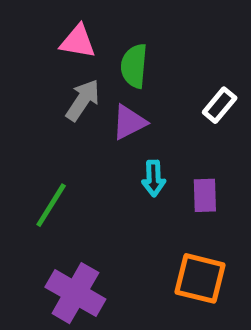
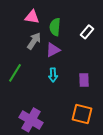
white rectangle: (220, 105) -> (87, 32), moved
cyan arrow: (154, 178) -> (53, 75), moved
green line: (51, 205) -> (15, 73), moved

